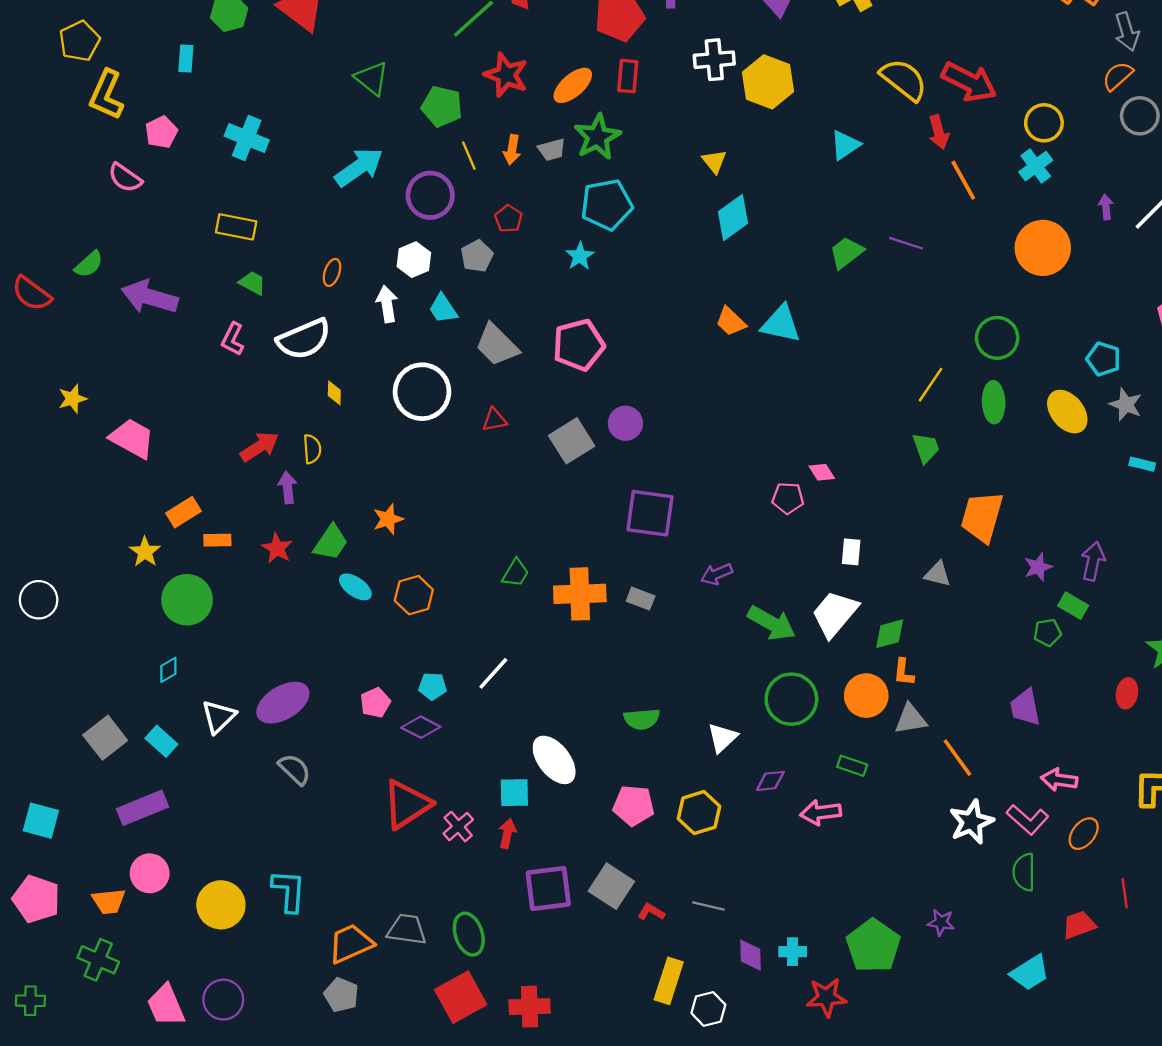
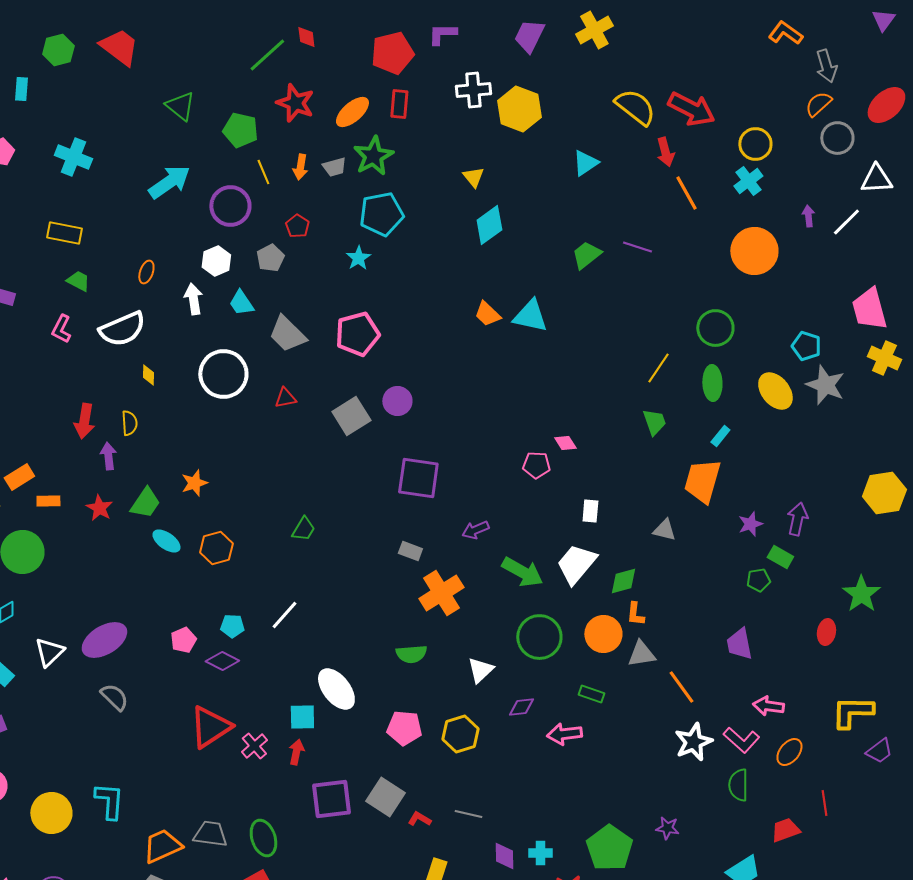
gray star: (1126, 405) -> (825, 385), size x1.4
red arrow: (260, 447) -> (84, 421), turned 132
cyan rectangle: (1142, 464) -> (720, 436), moved, turned -65
orange cross: (580, 594) -> (441, 593), moved, turned -30

